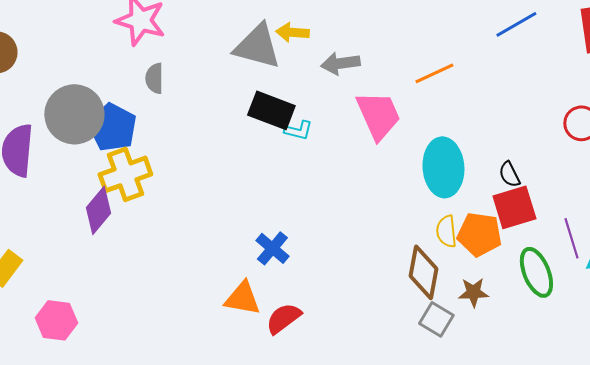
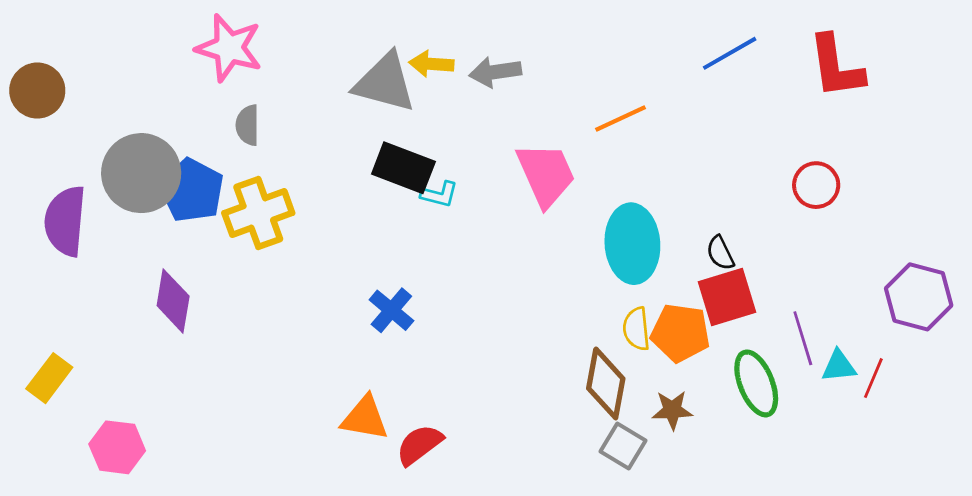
gray arrow: (340, 63) -> (495, 72), moved
yellow cross: (125, 174) -> (258, 213), moved
purple diamond: (98, 210) -> (173, 301), turned -30
blue cross: (272, 248) -> (391, 310), moved

